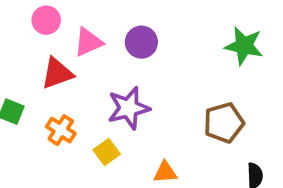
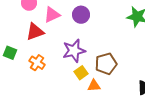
brown pentagon: (224, 123) -> (106, 64), moved
yellow square: (107, 152) -> (81, 73), moved

